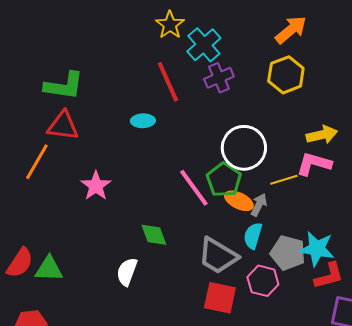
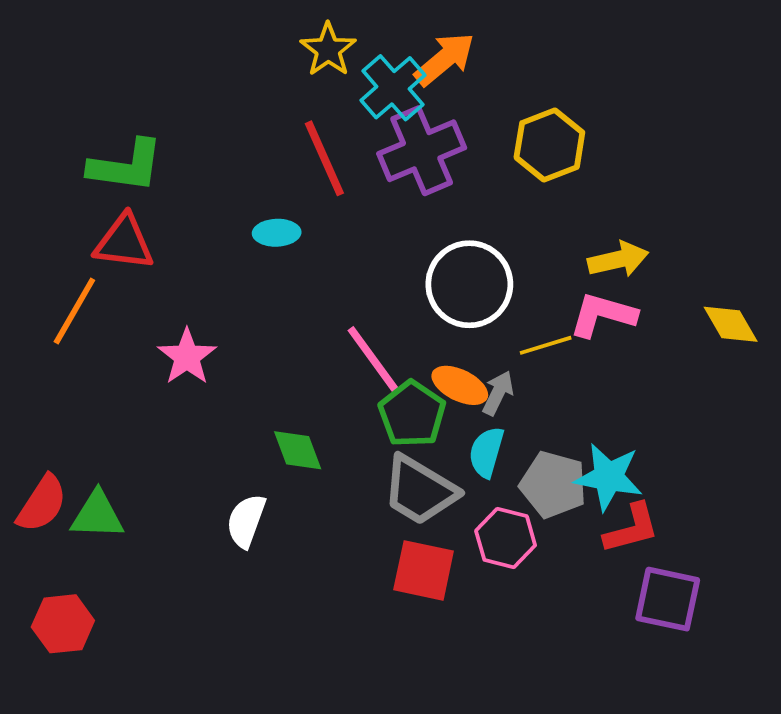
orange arrow: (291, 30) -> (445, 59), moved
purple cross: (219, 78) -> (422, 151), size x1.5
green pentagon: (224, 180) -> (412, 414), moved

